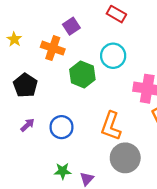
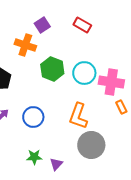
red rectangle: (116, 14) -> (82, 25), moved
cyan circle: (113, 56) -> (84, 73), moved

